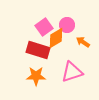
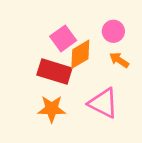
pink circle: (67, 25) -> (113, 31), moved
pink triangle: (72, 72) -> (103, 103), turned 45

